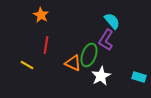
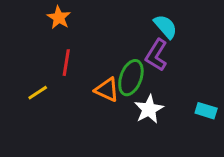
yellow line: (27, 65) -> (38, 93), turned -64

